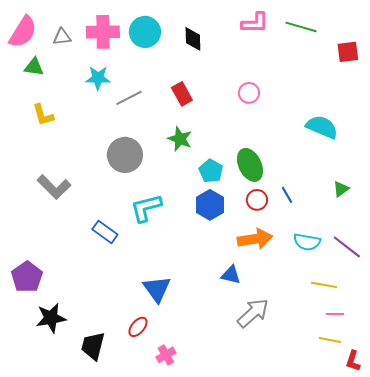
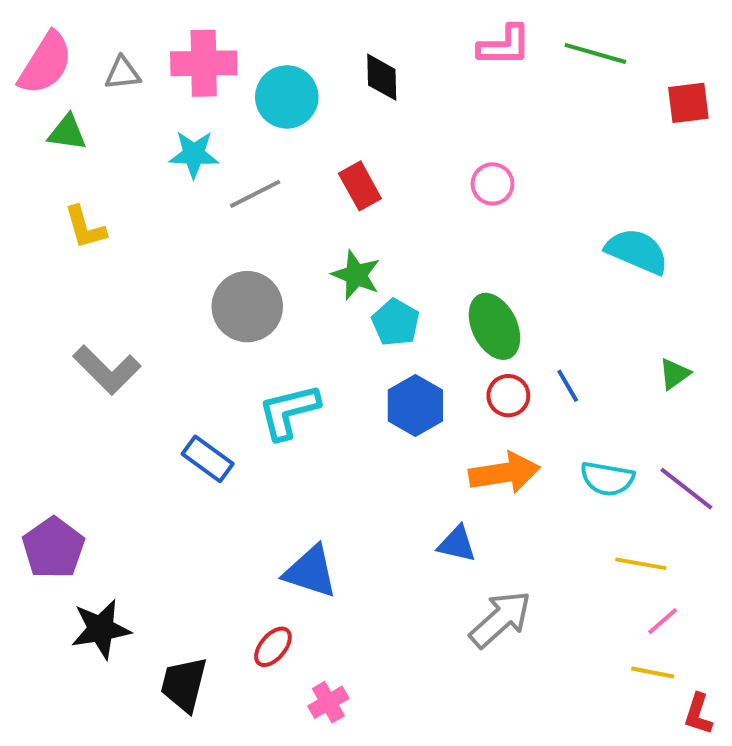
cyan circle: (145, 32) -> (287, 97), moved
cyan pentagon: (211, 171) -> (396, 322), moved
blue triangle: (157, 289) -> (311, 572), turned -36
pink line: (335, 314) -> (663, 621), turned -42

